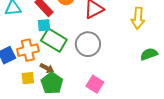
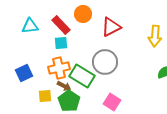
green rectangle: (54, 40) -> (82, 76), moved
orange cross: (28, 50) -> (59, 68), moved

